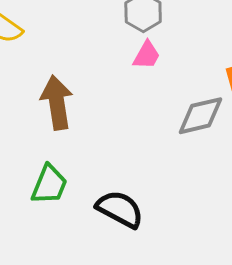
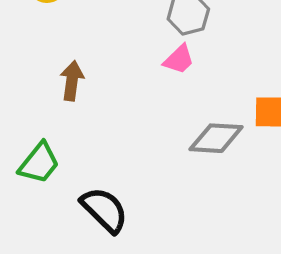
brown arrow: (57, 103) -> (72, 81), size x0.7

